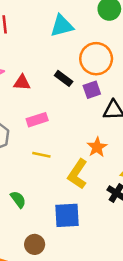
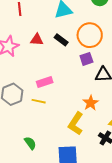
black rectangle: (64, 78) -> (61, 40), moved
red triangle: (22, 82) -> (37, 40), moved
yellow line: (41, 155) -> (39, 101), moved

